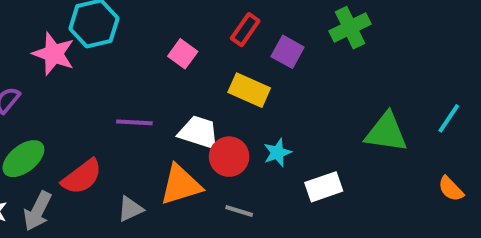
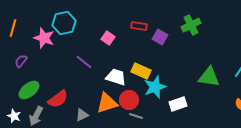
red rectangle: (245, 30) -> (139, 26), turned 63
yellow rectangle: (249, 90) -> (141, 71), moved
purple line: (134, 122) -> (84, 62), moved, turned 36
cyan star: (277, 153) -> (155, 87), size x1.6
red circle: (229, 157) -> (129, 100), moved

